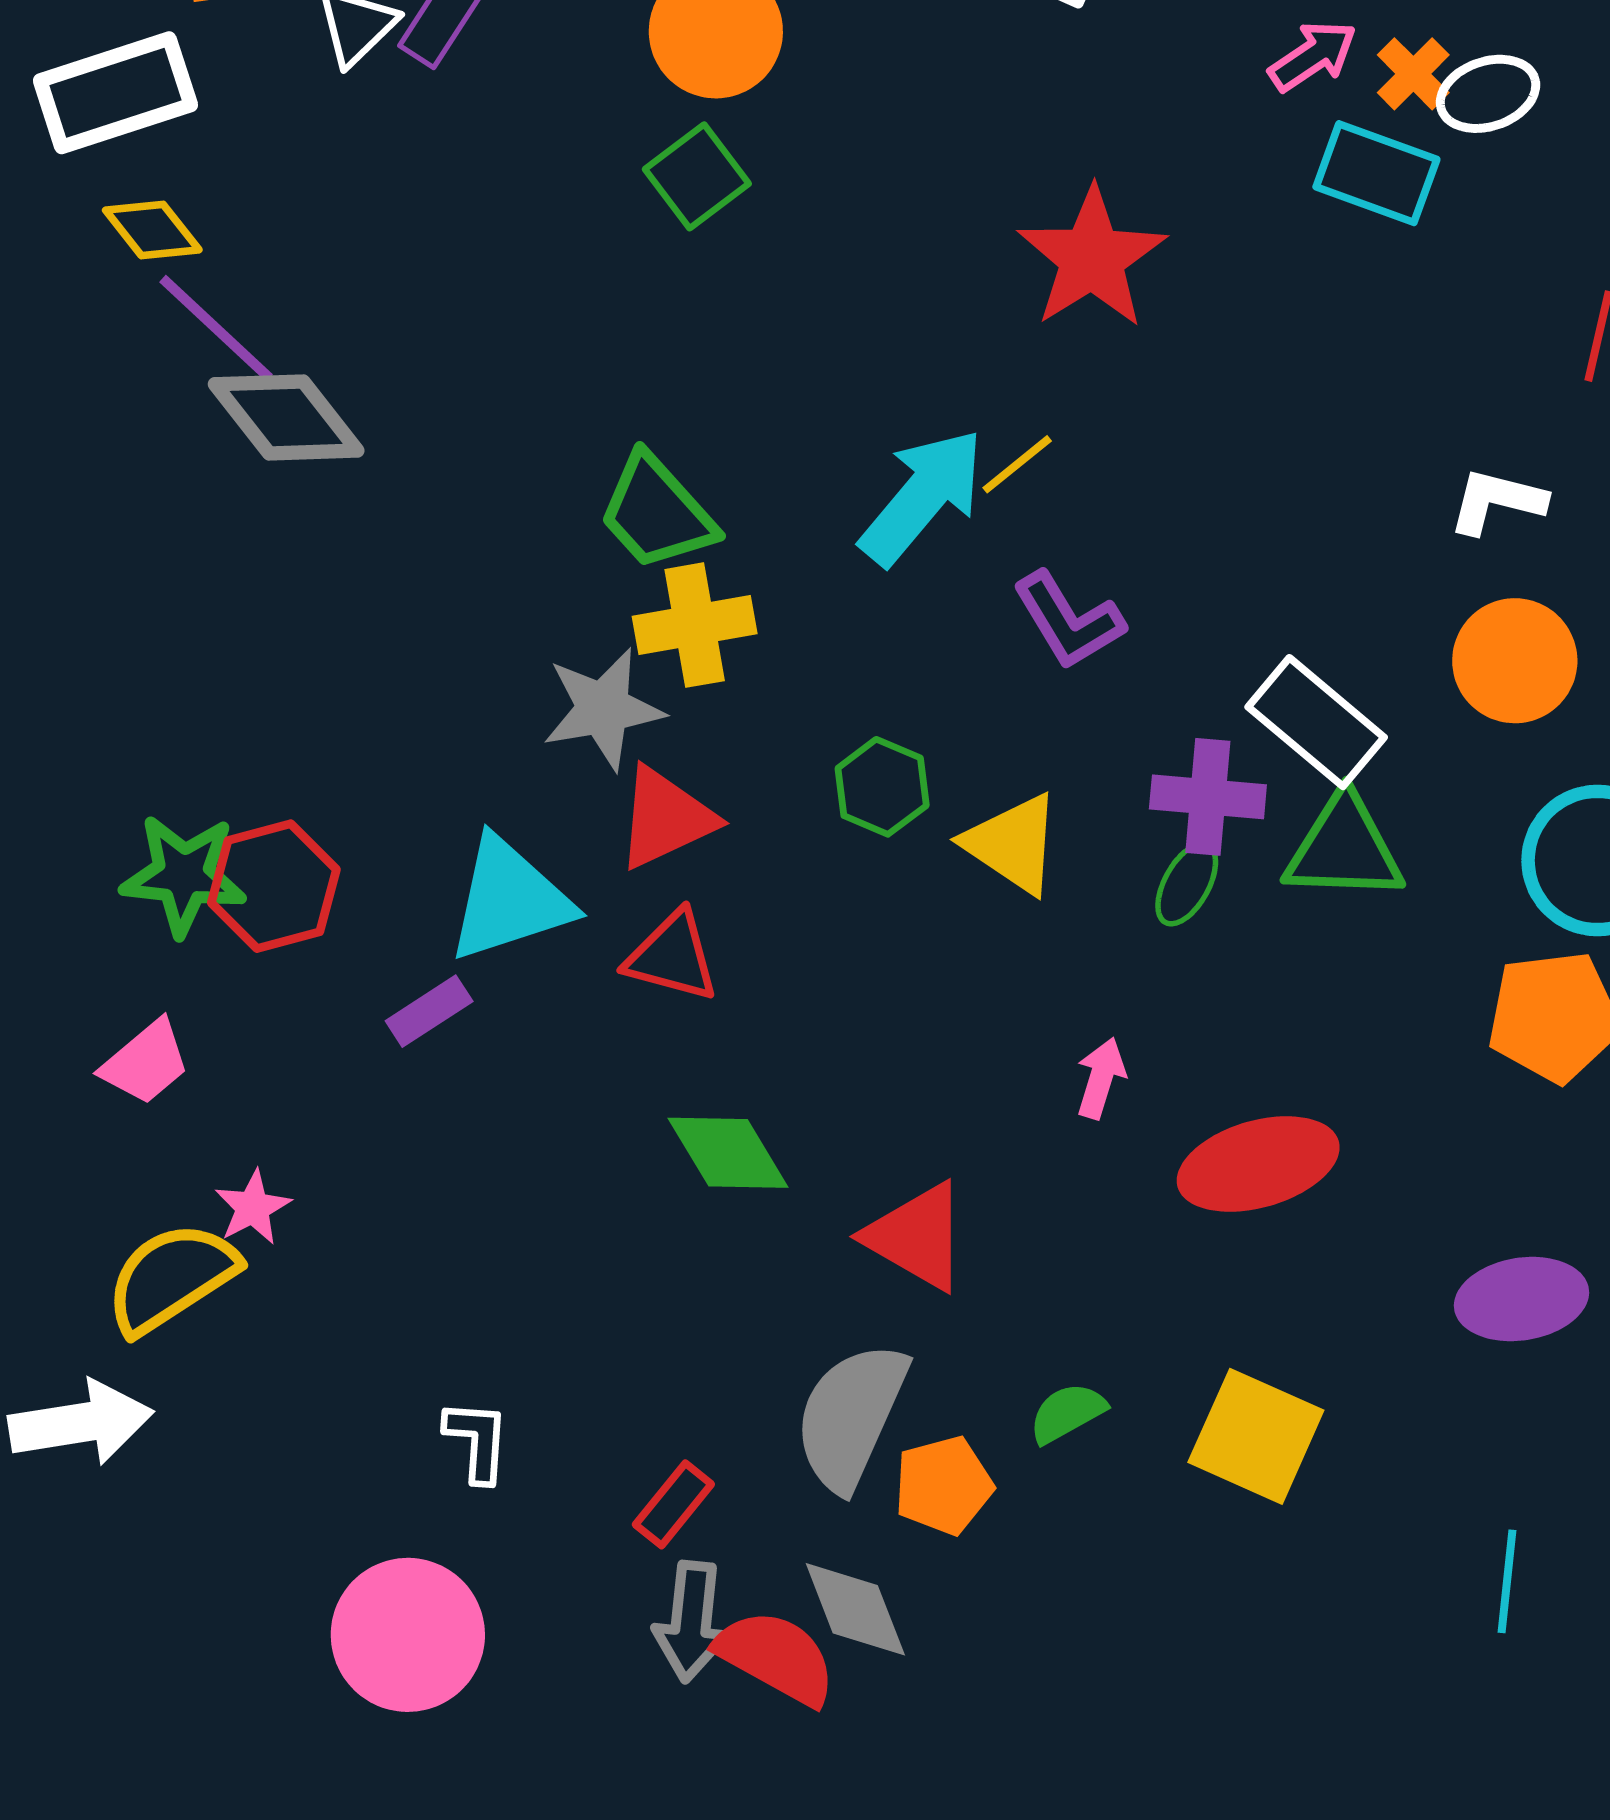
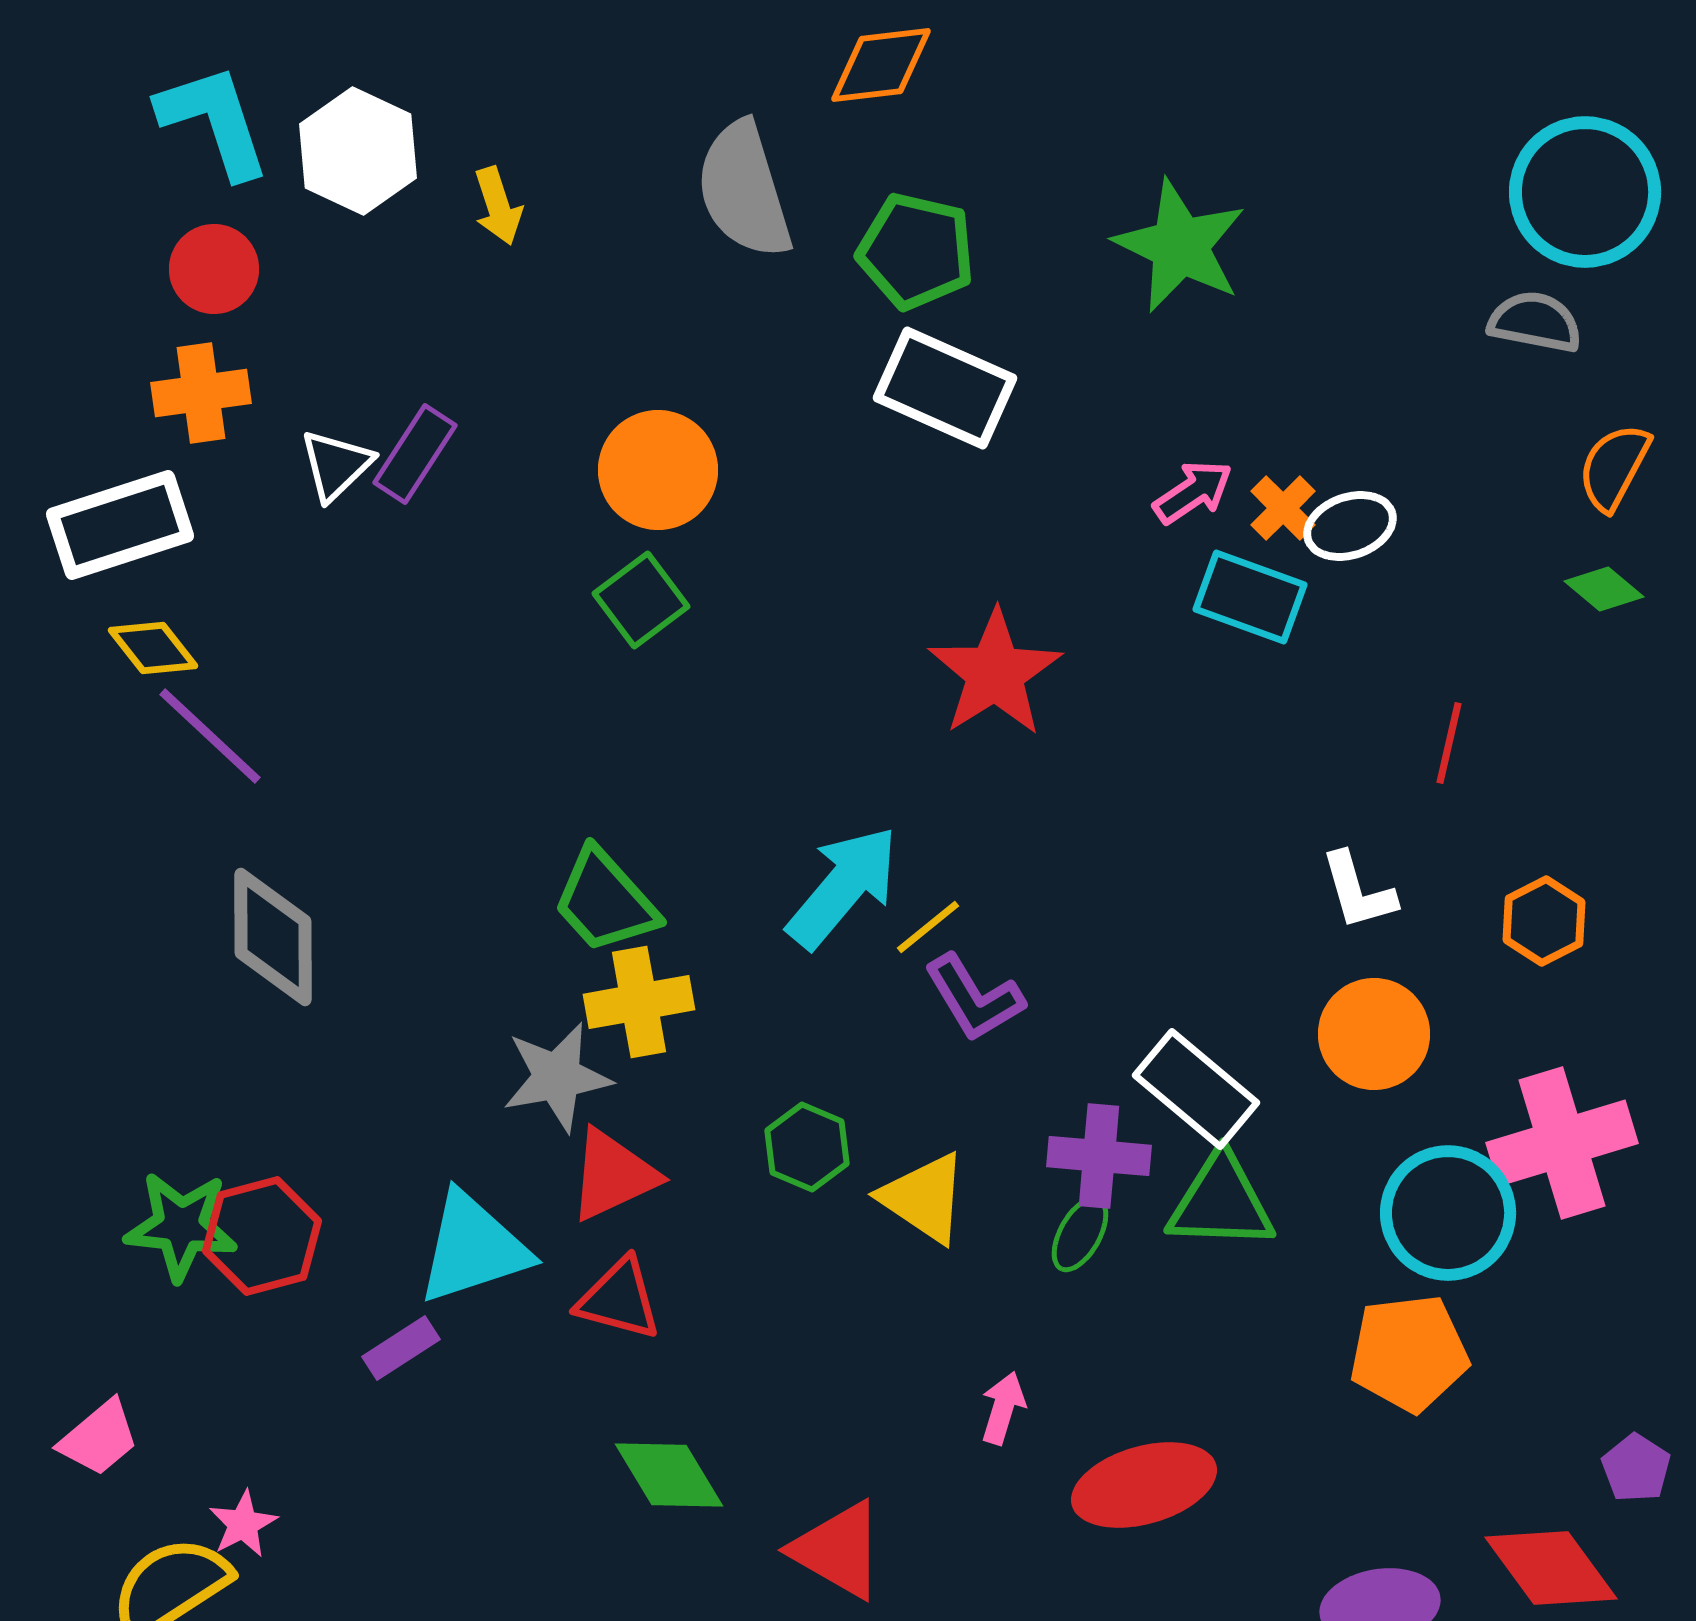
gray diamond: (286, 417) -> (273, 937), moved, turned 38
yellow line: (1017, 464) -> (928, 927), moved
white L-shape: (1497, 501) -> (1358, 891), turned -120
pink trapezoid: (146, 1062) -> (99, 1438), moved

